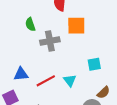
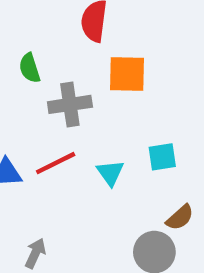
red line: (46, 81) -> (56, 163), moved
cyan triangle: (70, 81) -> (110, 173), moved

